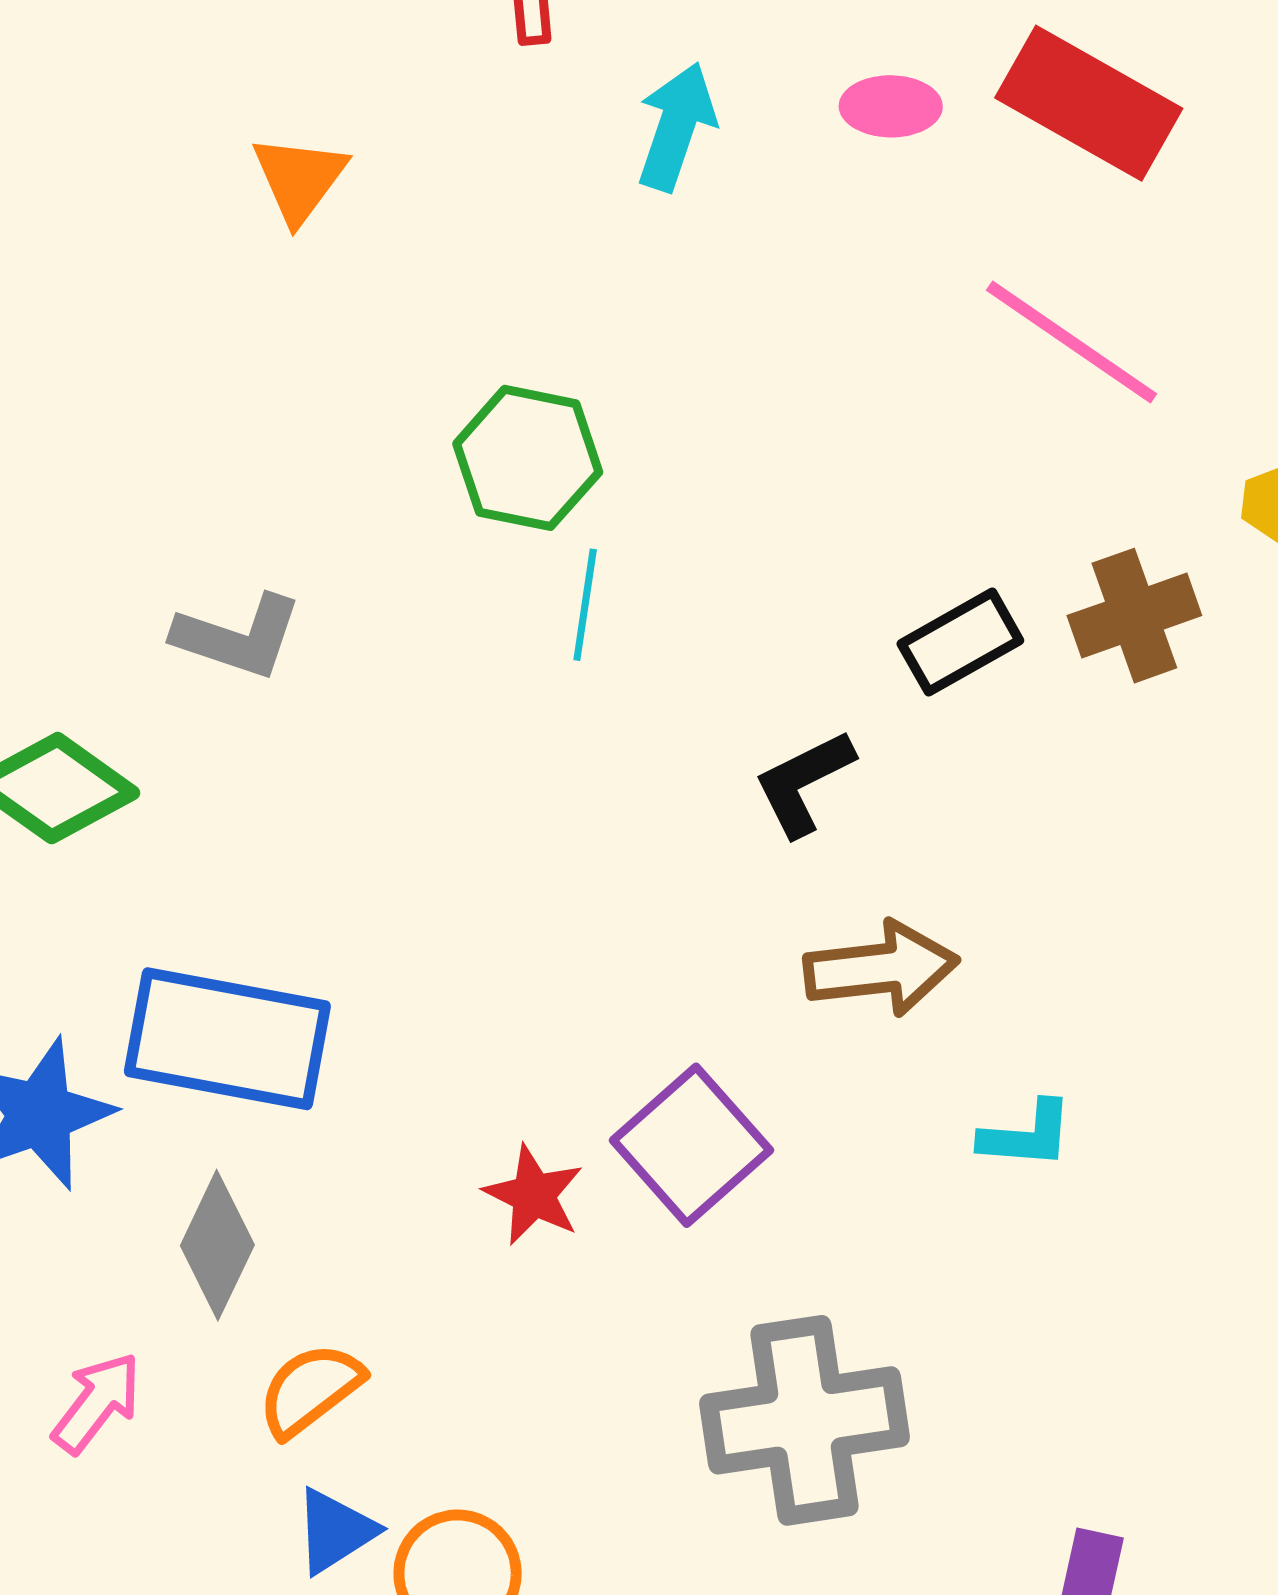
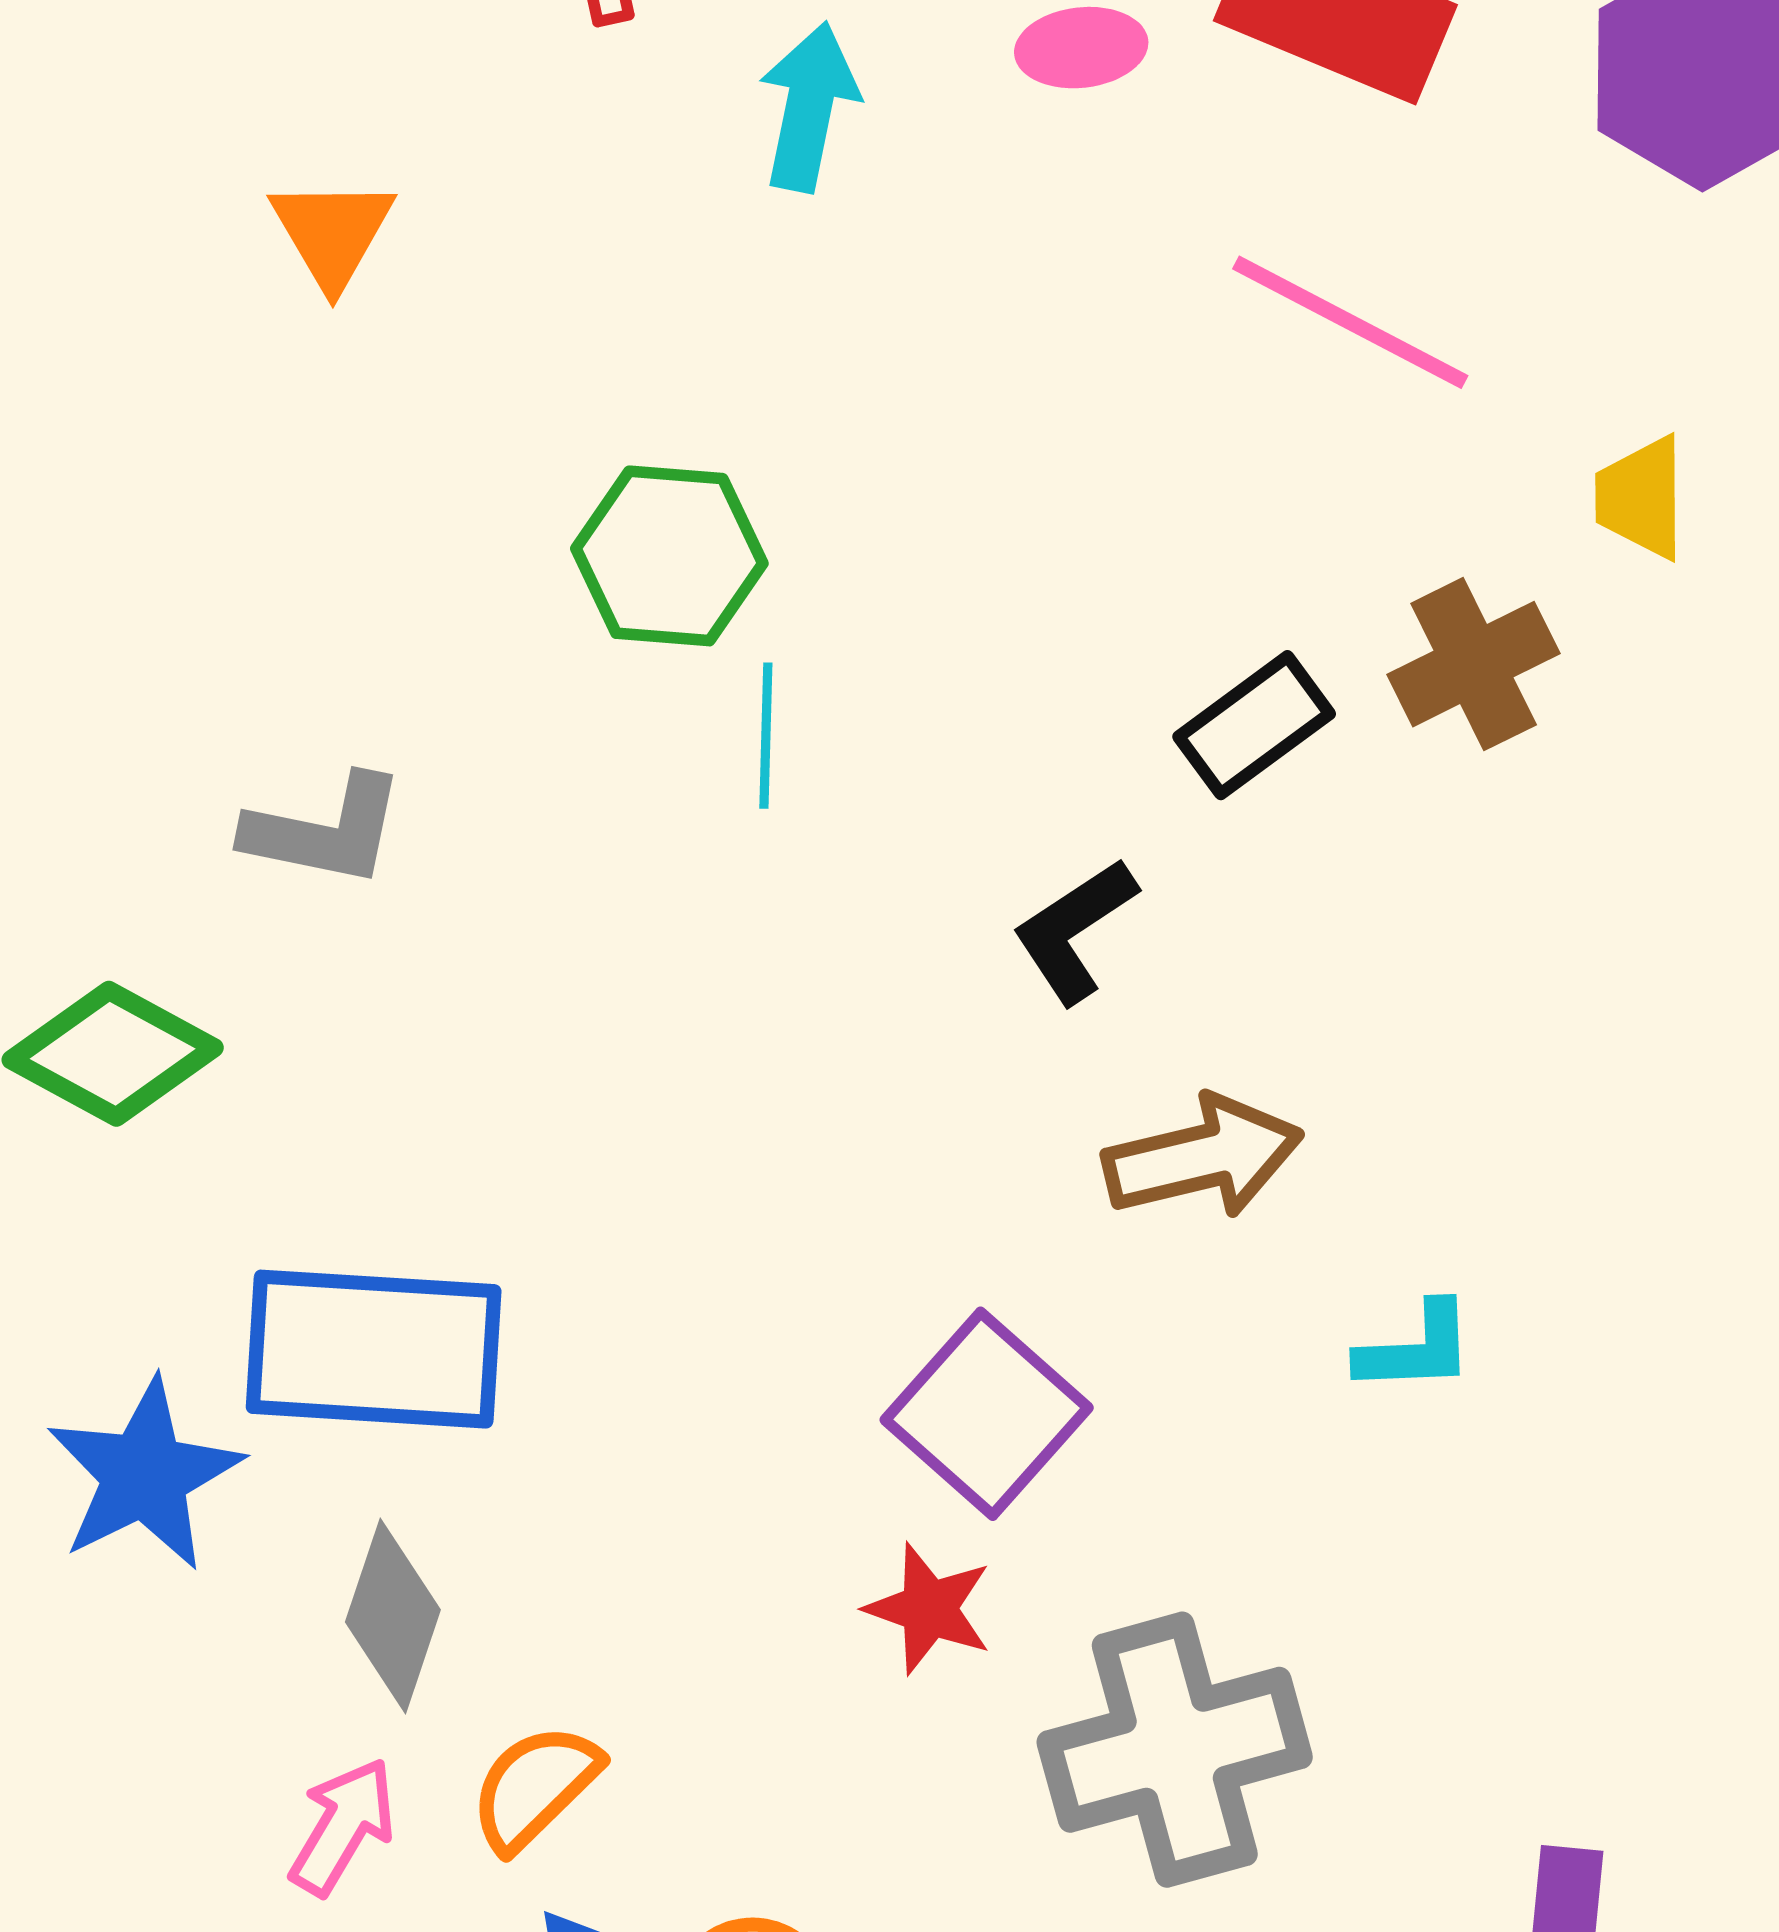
red star: (534, 1195) -> (929, 1609), moved
pink arrow: (97, 1403) -> (343, 1826), moved

